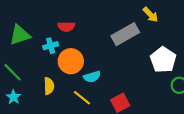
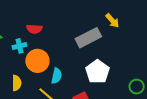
white pentagon: (163, 60) -> (98, 72), moved
cyan semicircle: (92, 77) -> (57, 76), turned -63

